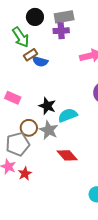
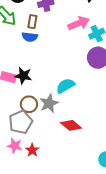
brown rectangle: (31, 55) -> (32, 22), moved, turned -40
black star: (47, 106) -> (23, 76), moved
gray star: (49, 130) -> (49, 103), turned 30

